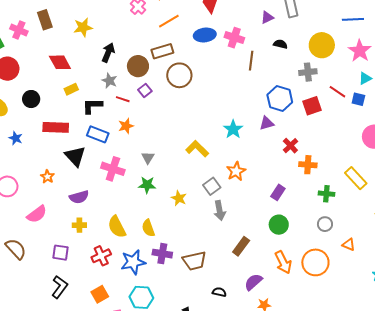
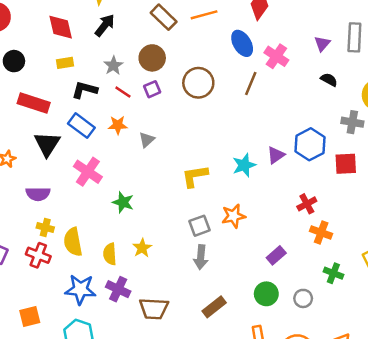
purple triangle: (267, 17) -> (322, 44), turned -40
blue ellipse: (205, 35) -> (242, 43), turned 50
brown rectangle: (162, 51) -> (164, 17), moved, turned 45
black arrow: (108, 53) -> (105, 25), moved
brown line: (251, 61) -> (251, 84), moved
purple triangle: (267, 123) -> (276, 155), moved, turned -35
yellow L-shape: (197, 149) -> (195, 176), turned -70
gray triangle: (148, 158) -> (147, 140), moved
yellow star: (179, 198) -> (142, 248), moved
gray circle: (325, 224) -> (303, 298), moved
yellow cross: (79, 225) -> (45, 228), moved
red cross: (101, 256) -> (38, 255), moved, turned 30

